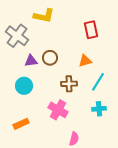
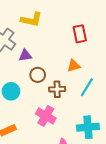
brown circle: (50, 58) -> (38, 75), moved
purple triangle: (31, 61) -> (25, 55), moved
cyan cross: (99, 109) -> (88, 127), moved, size x1.5

